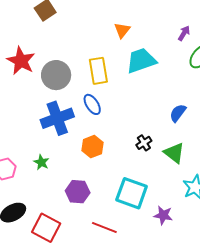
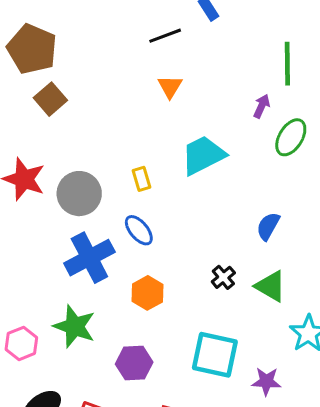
orange triangle: (122, 30) -> (170, 87), moved
yellow rectangle: (98, 71) -> (141, 179), size x0.6
green star: (41, 162) -> (74, 326), size x1.8

